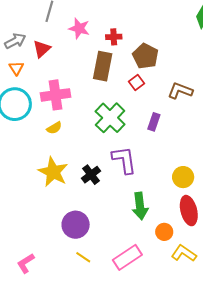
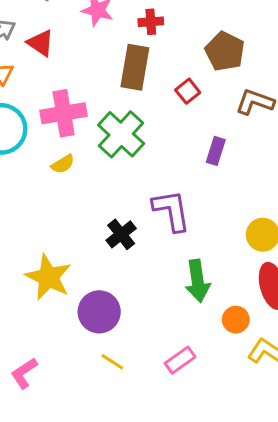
red triangle: (42, 49) -> (41, 43), turned -42
brown pentagon: (145, 56) -> (225, 51), moved
green cross: (110, 118) -> (121, 134), moved
yellow star: (53, 172) -> (48, 277), moved
pink rectangle: (127, 257) -> (180, 360), size x0.7

